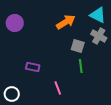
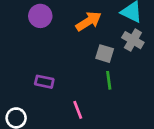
purple circle: (15, 23) -> (40, 16), moved

